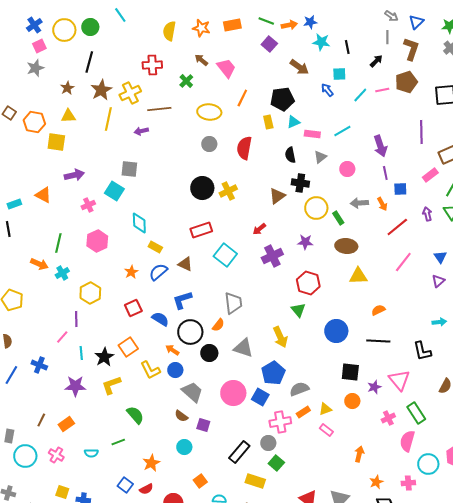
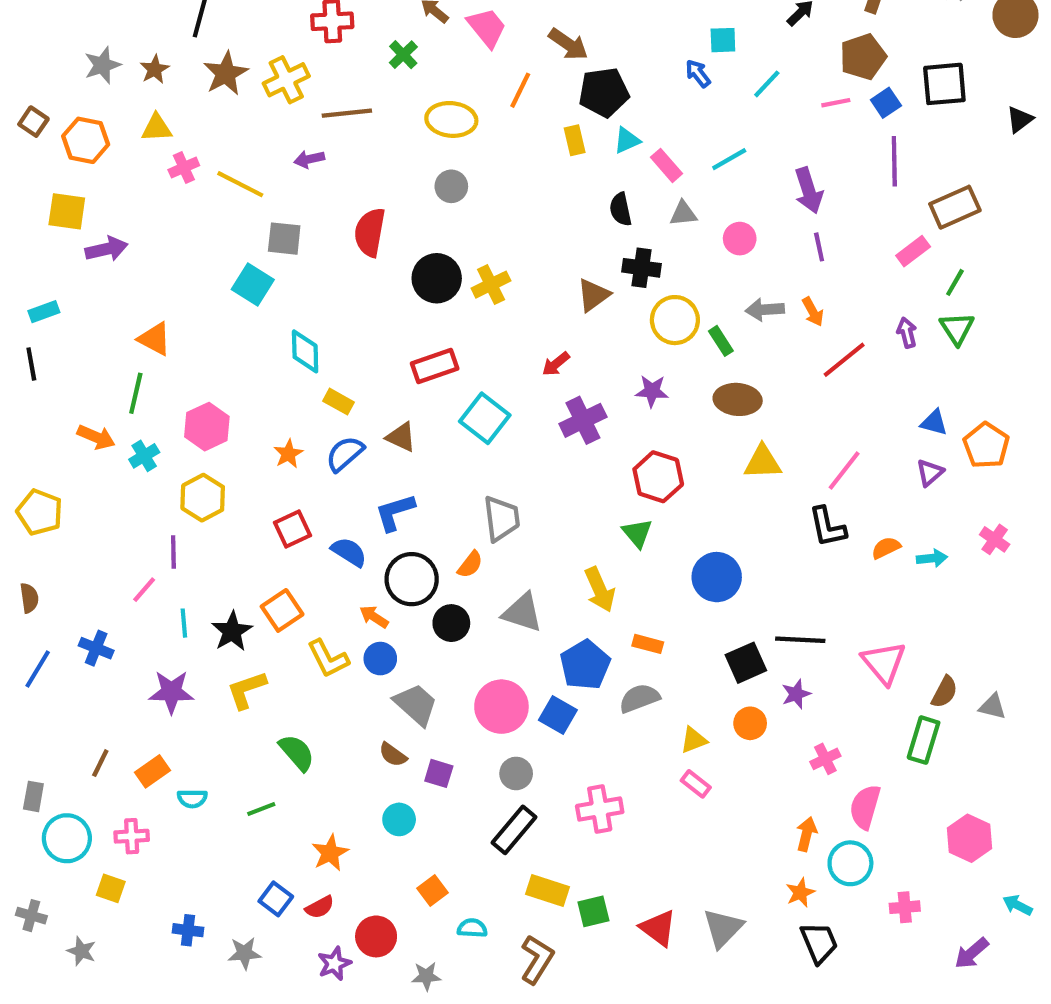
brown arrow: (299, 67) -> (568, 44), moved
gray star: (35, 68) -> (102, 65), moved
pink line: (382, 90) -> (836, 103), moved
yellow line: (108, 119) -> (240, 184), moved, turned -75
pink rectangle: (312, 134) -> (667, 165), turned 42
yellow square: (56, 142) -> (67, 211), moved
red semicircle: (244, 148) -> (370, 232), moved
gray triangle: (320, 157) -> (683, 213), turned 32
purple arrow: (74, 175) -> (107, 249), moved
blue square: (400, 189) -> (886, 103), moved, turned -32
orange triangle: (43, 195) -> (155, 339), moved
pink cross: (88, 205) -> (184, 168), moved
pink hexagon: (97, 241) -> (207, 427), moved
blue triangle: (440, 257) -> (934, 422), turned -40
pink line: (403, 262) -> (844, 470), moved
orange semicircle: (378, 310) -> (886, 548), moved
black line: (378, 341) -> (800, 640), moved
black L-shape: (422, 351) -> (827, 527), moved
black square: (350, 372) -> (746, 663), turned -30
pink triangle: (399, 380) -> (884, 663), moved
orange rectangle: (303, 412) -> (648, 644), moved, turned 48
green rectangle: (416, 413) -> (924, 740), moved, turned 50
pink cross: (280, 422) -> (600, 809), moved
gray circle: (268, 443) -> (516, 773), moved
cyan semicircle: (91, 453) -> (192, 799), moved
orange arrow: (359, 454) -> (807, 834), moved
pink cross: (56, 455) -> (132, 836), turned -35
green square: (276, 463) -> (593, 911), moved, turned 35
cyan circle: (428, 464) -> (850, 863), moved
pink cross: (408, 483) -> (905, 907), moved
yellow square: (62, 492) -> (111, 888), moved

